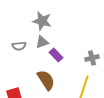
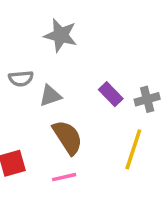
gray triangle: (42, 42) -> (50, 96), moved
purple rectangle: (56, 55) -> (111, 94), moved

